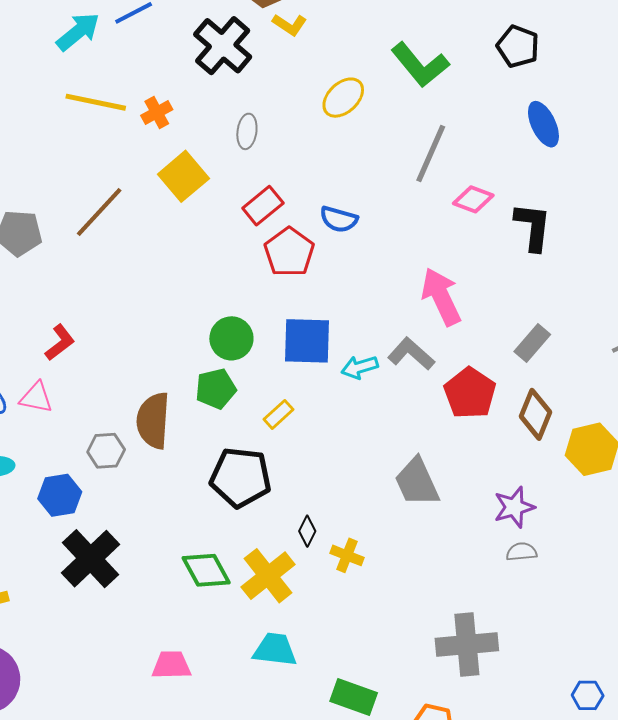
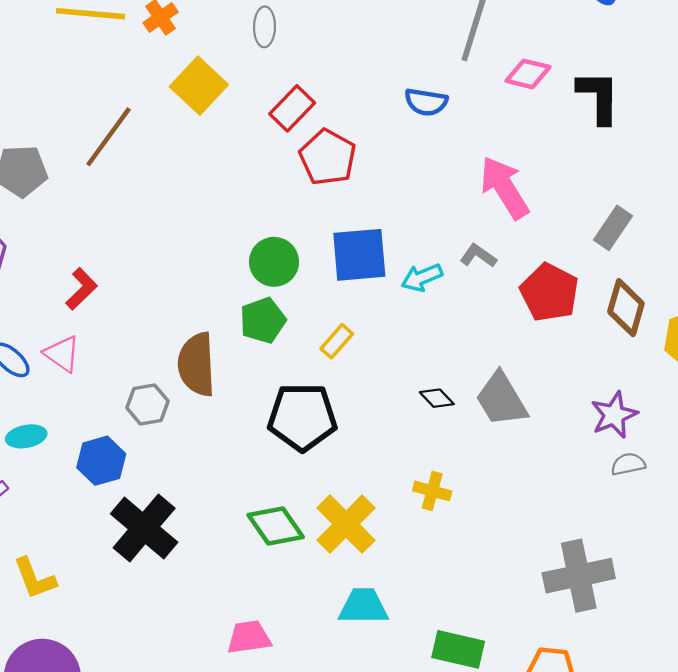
blue semicircle: (339, 219) -> (426, 102), moved
gray L-shape: (411, 354) -> (478, 256), size x0.7
pink triangle: (36, 398) -> (62, 354), turned 30
black diamond: (307, 531) -> (437, 398), moved, turned -64

